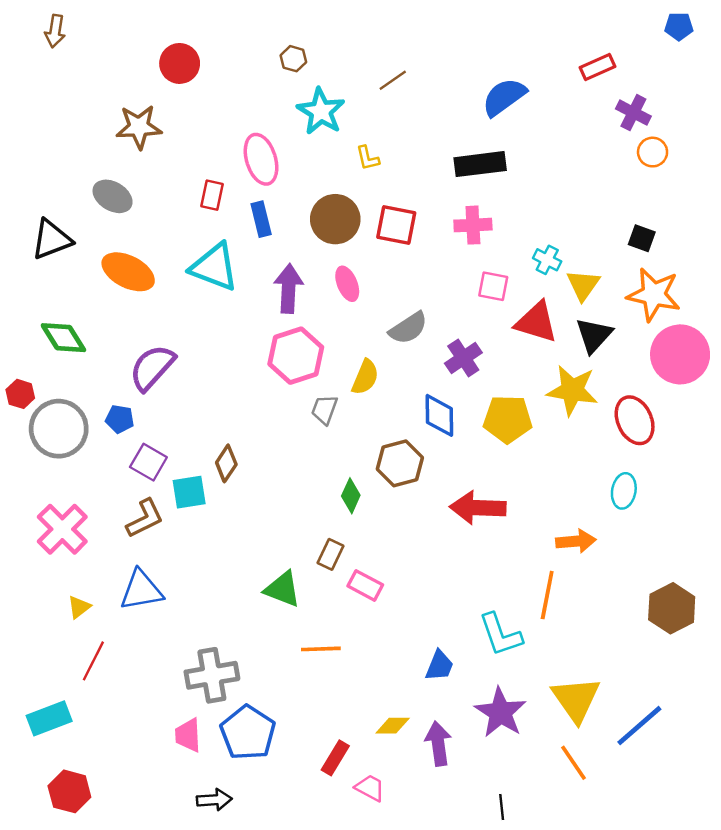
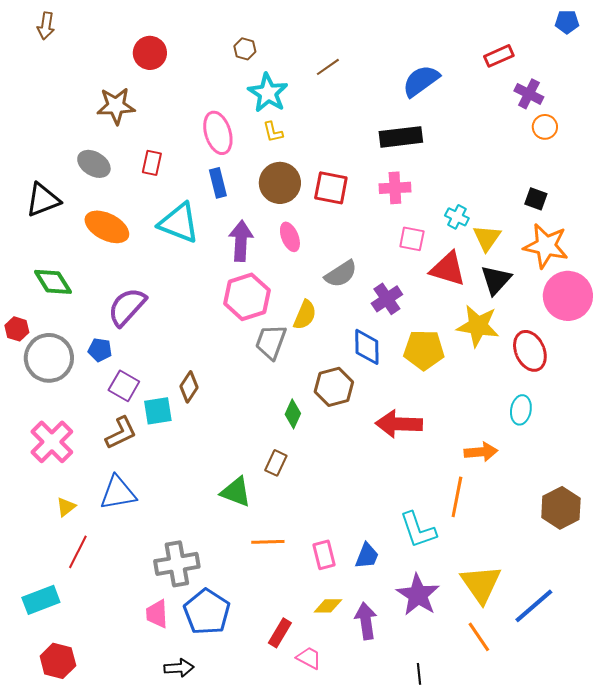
yellow L-shape: (368, 158) -> (273, 132), moved
red rectangle: (212, 195) -> (152, 163), moved
gray trapezoid: (324, 409) -> (271, 342), size x1.4
pink rectangle: (365, 585) -> (324, 555), moved, turned 48

